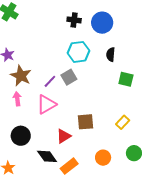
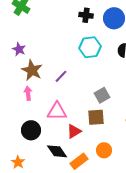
gray square: (69, 77) -> (102, 95), moved
pink triangle: (46, 104) -> (57, 111), moved, turned 30
orange circle: (103, 158) -> (104, 150), moved

